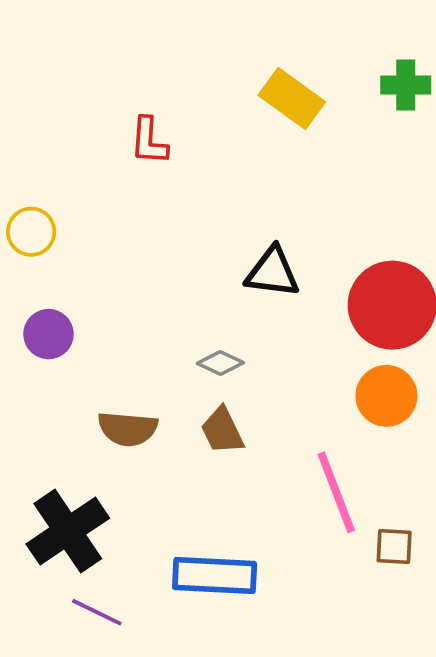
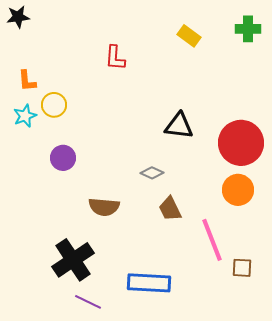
yellow rectangle: (292, 98) -> (189, 36), size x0.7
brown trapezoid: (222, 431) -> (170, 209), moved

